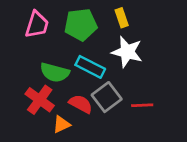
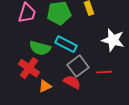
white star: (127, 52) -> (113, 40), moved
red semicircle: (81, 104) -> (72, 82), moved

